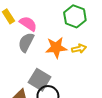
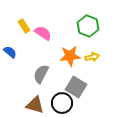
gray semicircle: (26, 42) -> (41, 74), moved
gray square: (40, 80) -> (76, 87), moved

